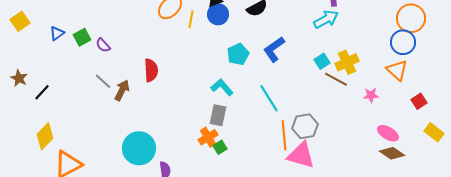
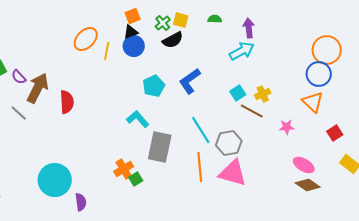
yellow cross: (347, 62) -> (263, 94), size x0.7
brown arrow: (122, 90) -> (38, 88), moved, size x1.4
cyan line: (269, 98) -> (201, 130), moved
gray rectangle: (218, 115) -> (160, 147), moved, size x1.4
gray hexagon: (305, 126) -> (229, 143), moved
pink triangle: (301, 155) -> (233, 173), moved

